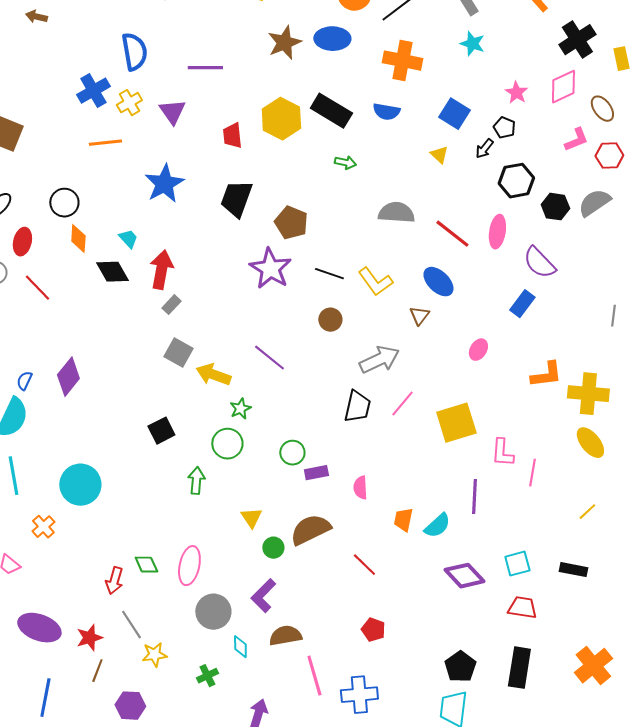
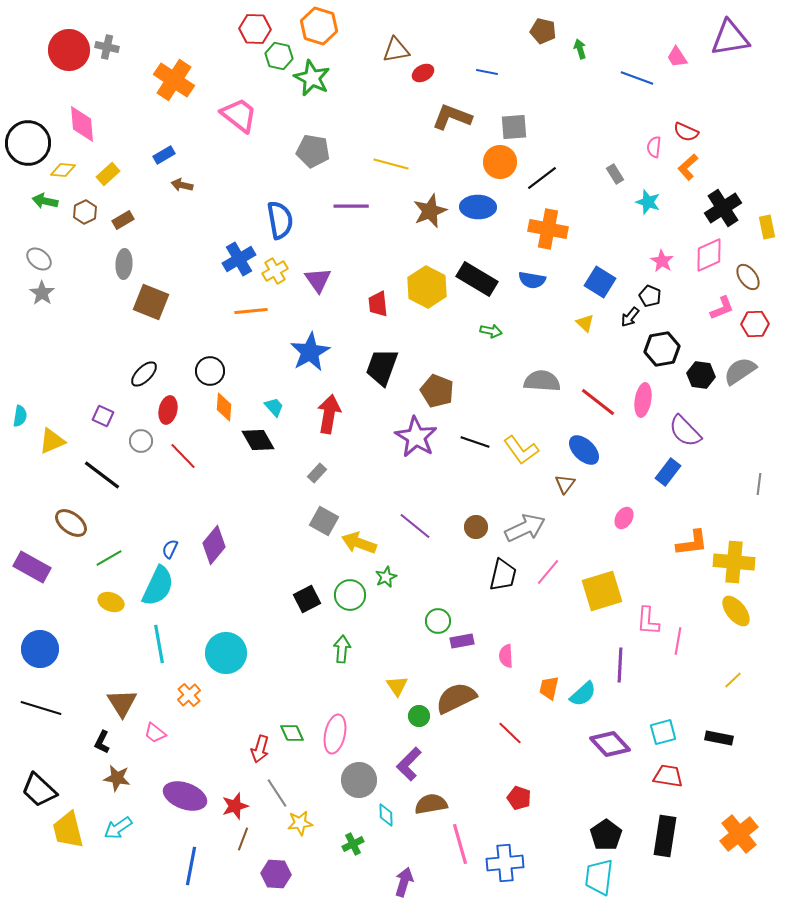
cyan star: (472, 44) -> (648, 202), moved
purple line: (205, 68) -> (351, 206), moved
red arrow: (161, 270) -> (329, 414), moved
brown circle: (330, 320) -> (476, 527), moved
green circle: (227, 444) -> (350, 595), moved

